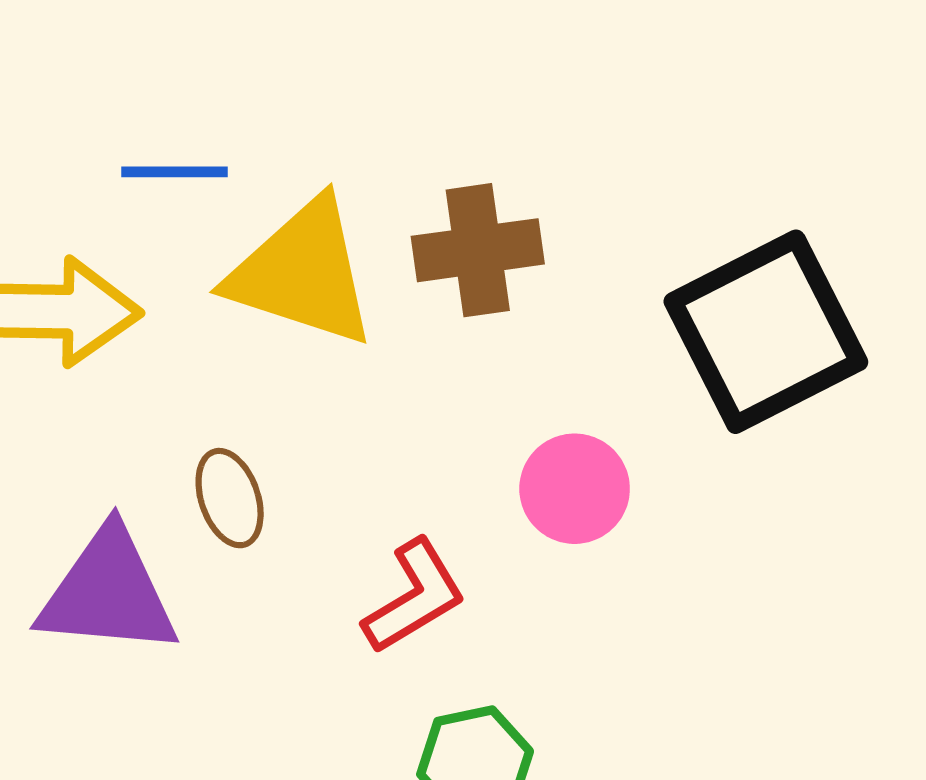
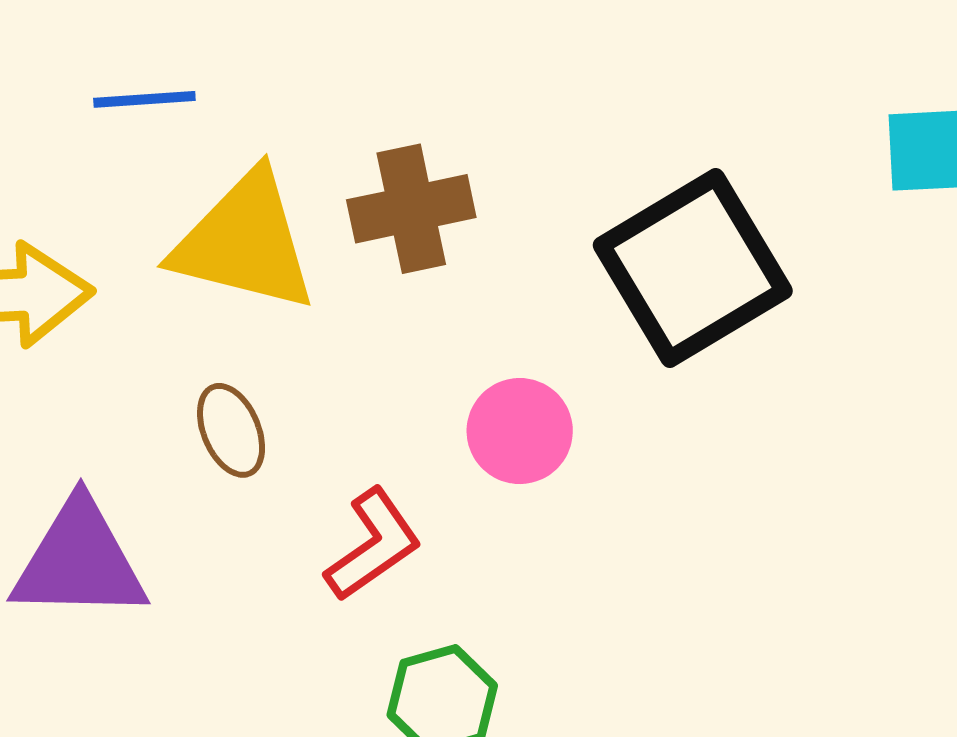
blue line: (174, 172) -> (144, 99), moved
brown ellipse: (230, 498) -> (231, 430), moved

